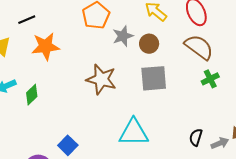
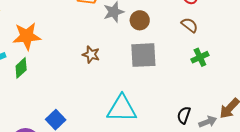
orange star: (46, 46) -> (27, 36), moved
brown semicircle: (199, 47) -> (189, 25), size x0.6
brown star: (101, 79) -> (91, 55), size x0.6

